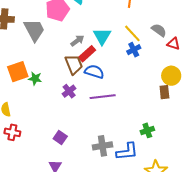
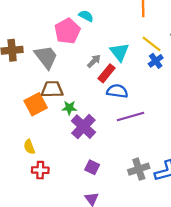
brown trapezoid: (74, 64) -> (52, 89), moved, turned -60
green star: (35, 78) -> (69, 108), moved
purple cross: (69, 91) -> (83, 127), moved, size x1.6

